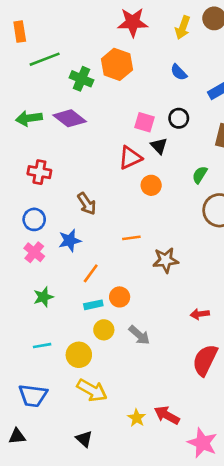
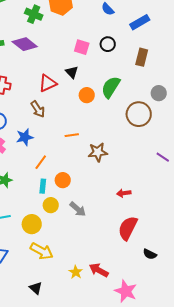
black triangle: (159, 146) -> (72, 72), moved
red triangle: (130, 158) -> (48, 83), moved
green semicircle: (200, 175) -> (111, 87), moved, size x1.6
cyan rectangle: (93, 305) -> (43, 186), turned -72

